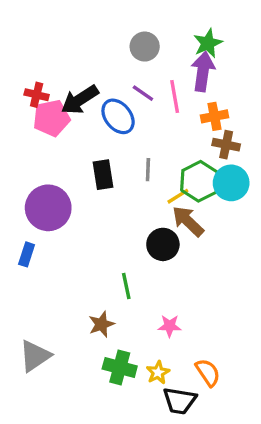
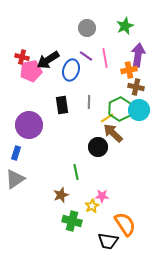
purple arrow: (203, 71) -> (138, 55), moved
blue ellipse: (118, 116) -> (71, 70), turned 55
gray triangle: (35, 356) -> (15, 179), moved
yellow star: (158, 372) -> (92, 206), moved
orange semicircle: (208, 372) -> (125, 224), size x1.4

